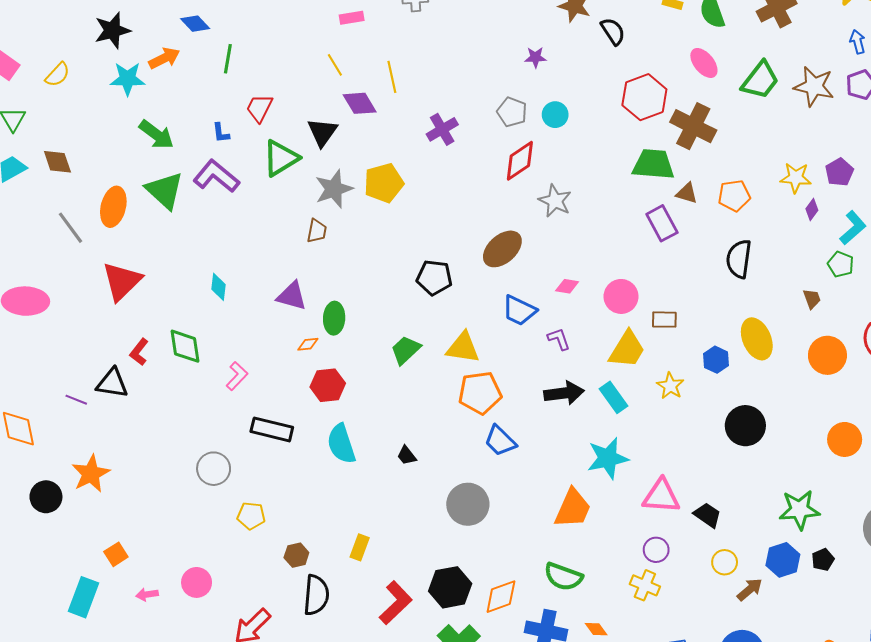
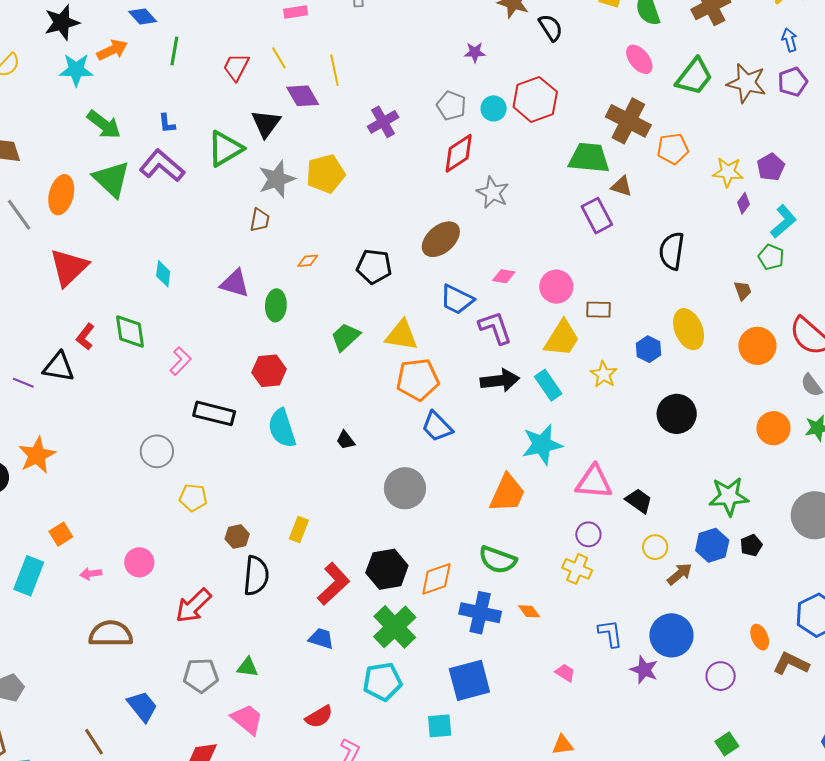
red hexagon: (644, 97) -> (535, 99), moved
red trapezoid: (259, 108) -> (236, 67), moved
orange pentagon: (734, 196) -> (673, 149), moved
purple L-shape: (559, 339) -> (495, 328), size x1.5
orange diamond: (308, 344) -> (308, 261), moved

